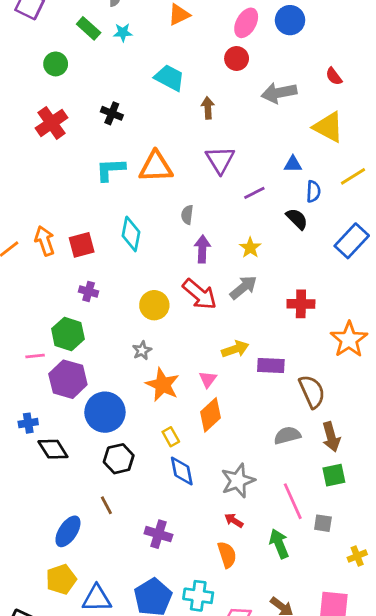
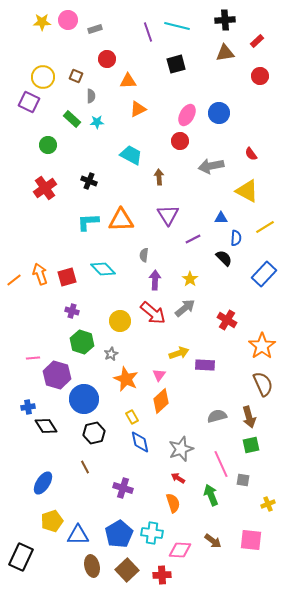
cyan diamond: (131, 234) -> (103, 269), turned -55
red cross: (301, 304) -> (227, 320), turned 30
green hexagon: (68, 334) -> (82, 342), moved
brown semicircle: (312, 392) -> (263, 384), moved
blue ellipse: (68, 531) -> (43, 483), moved

